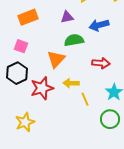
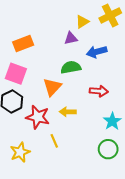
purple triangle: (67, 17) -> (71, 38), moved
pink square: (21, 46) -> (16, 74), size x1.5
red star: (42, 88) -> (38, 117), turned 30
yellow line: (85, 99) -> (54, 141), moved

